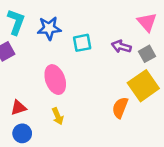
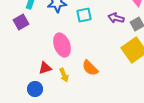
red triangle: (19, 108) -> (45, 68), moved
orange semicircle: (120, 108) -> (90, 68), moved, turned -66

